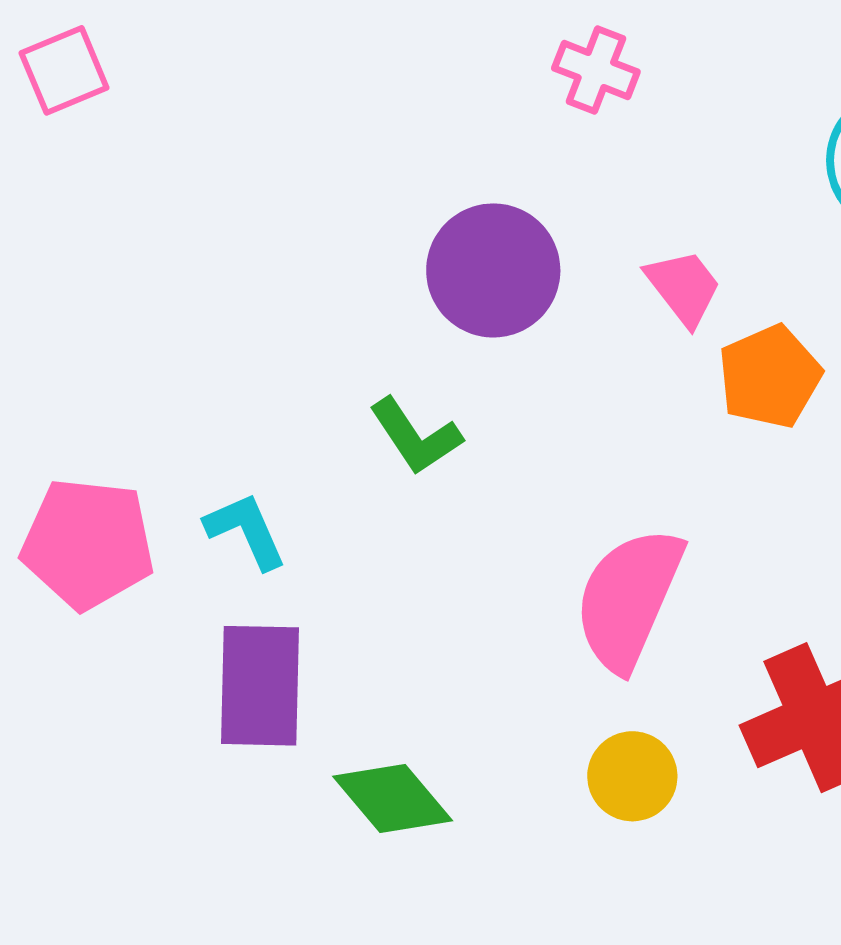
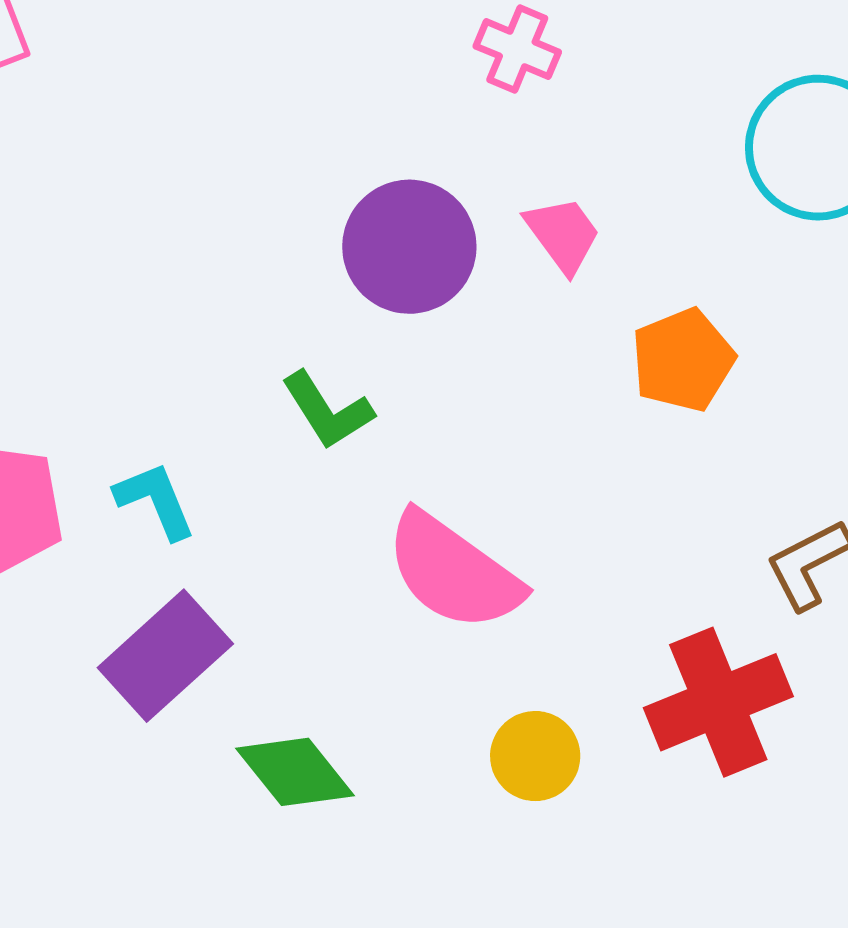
pink trapezoid: (684, 287) -> (563, 235), moved
pink semicircle: (629, 599) -> (453, 572), moved, turned -79
purple rectangle: (260, 686) -> (165, 656), turned 45

